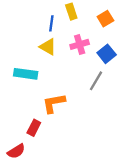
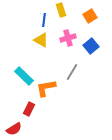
cyan rectangle: (26, 74) -> (24, 76), moved, turned 36
gray line: (96, 81) -> (72, 72), moved

